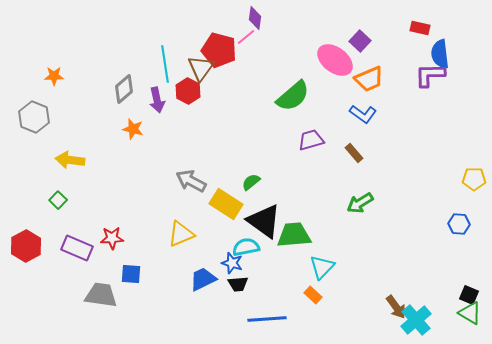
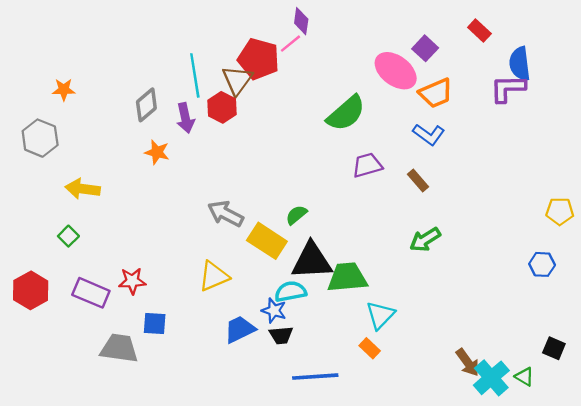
red rectangle: (420, 28) -> (479, 31), moved, turned 30
black triangle: (264, 221) -> (312, 261), turned -39
green triangle: (470, 313) -> (524, 377), moved, size x0.7

